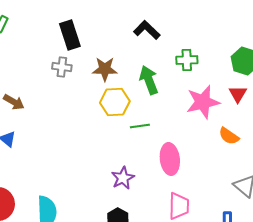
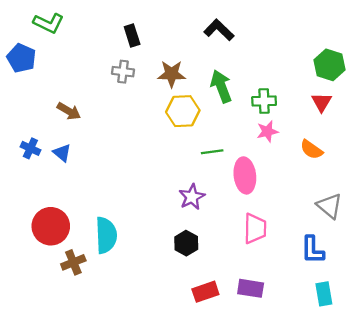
black rectangle: (70, 35) -> (132, 36), size x0.7
green cross: (187, 60) -> (264, 101), moved
pink star: (203, 102) -> (267, 131), moved, size x0.6
green line: (140, 126) -> (212, 152), moved

